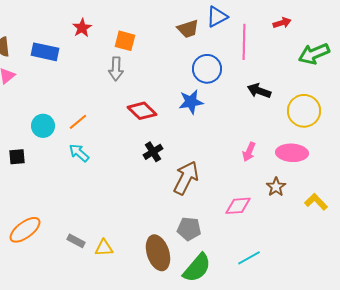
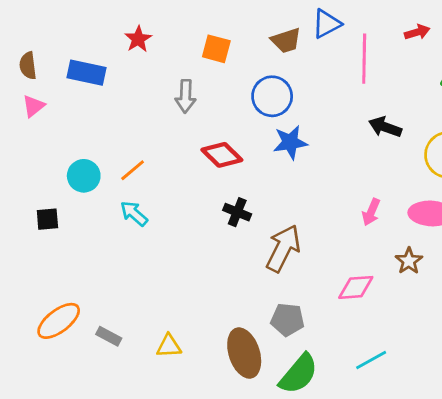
orange square: (125, 41) -> (216, 49), moved
blue circle: (207, 69) -> (272, 96), moved
black cross: (153, 152) -> (237, 212), turned -36
gray rectangle: (76, 241) -> (109, 336), moved

